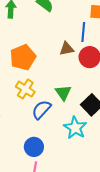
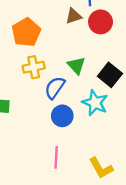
yellow cross: (25, 89) -> (34, 67), turned -36
blue circle: (34, 147) -> (62, 116), moved

